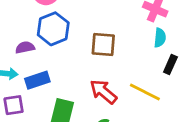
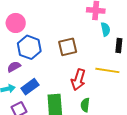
red arrow: (103, 92) -> (78, 80), turned -95

